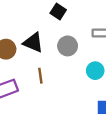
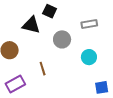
black triangle: (33, 43) -> (31, 25), moved

